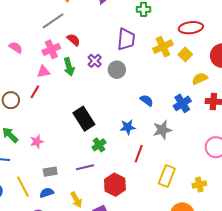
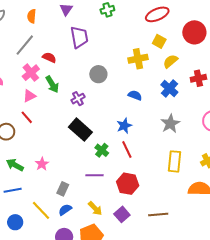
purple trapezoid: (126, 39) -> (79, 37), moved
yellow cross: (163, 47) -> (138, 59), moved, turned 30
purple cross: (95, 61) -> (78, 99), moved, turned 32
yellow semicircle: (200, 79) -> (170, 61), moved
red line: (35, 92) -> (27, 117), turned -56
gray star: (162, 130) -> (170, 124), moved
red line: (139, 154) -> (127, 150), moved, turned -30
purple line: (85, 167) -> (94, 175), turned 30
gray rectangle: (50, 172) -> (63, 189), turned -40

